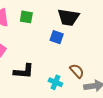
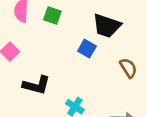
brown semicircle: (77, 71) -> (128, 68), moved

